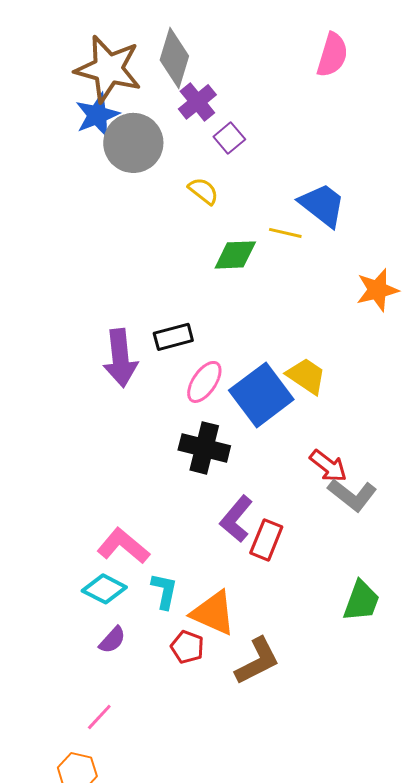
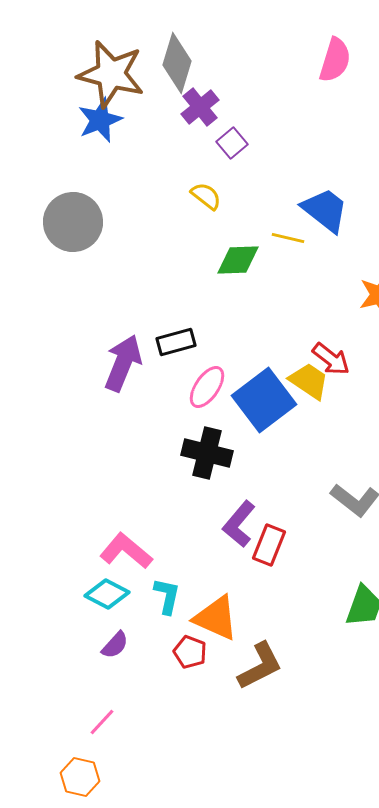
gray circle: (133, 143) -> (73, 222), moved
purple arrow: (120, 358) -> (123, 363), turned -152
red arrow: (328, 466) -> (331, 359), moved

